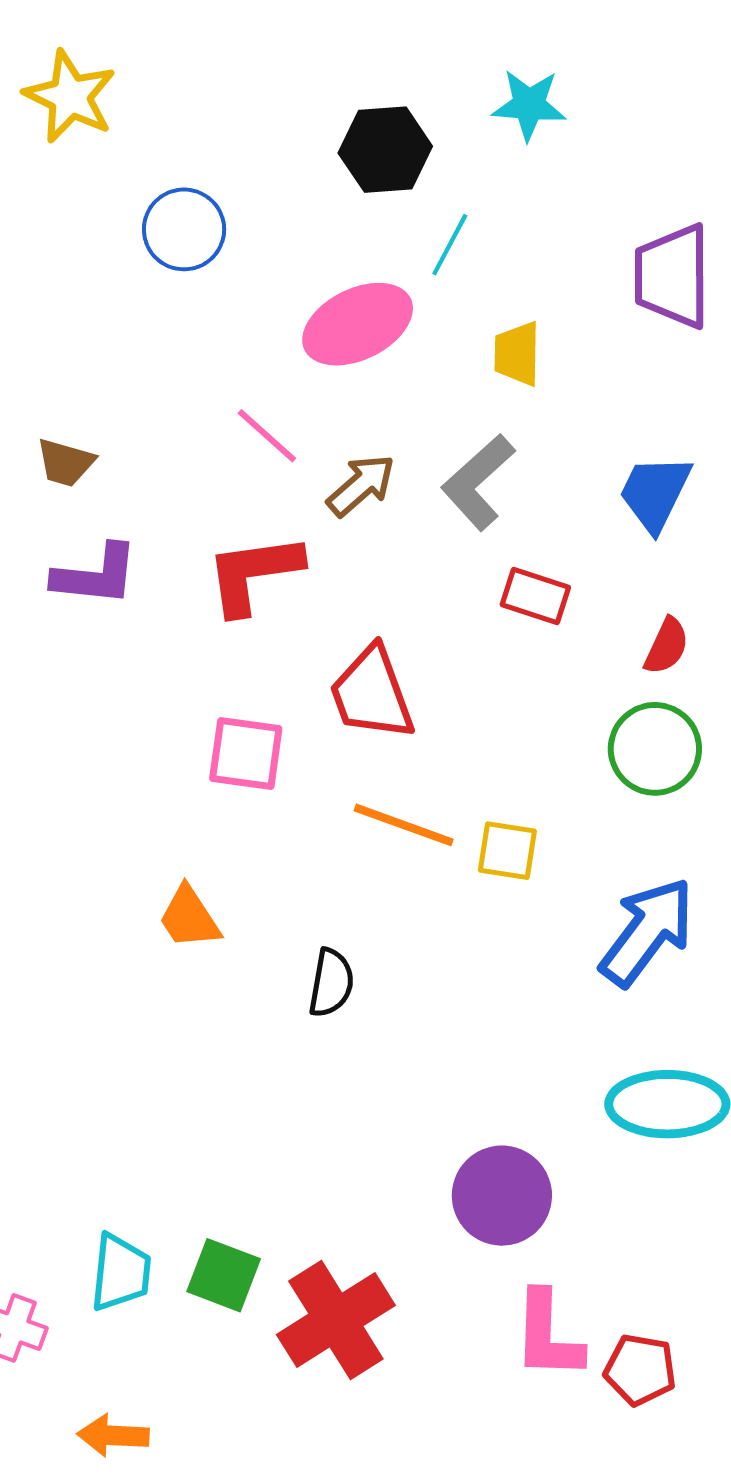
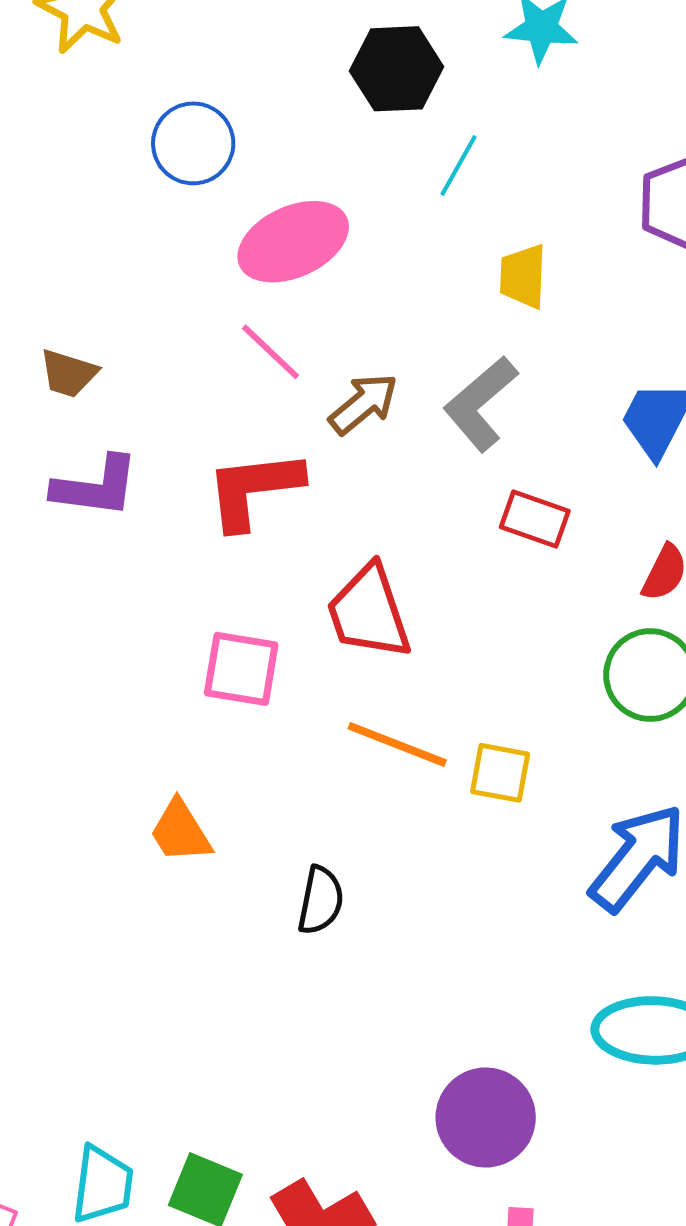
pink ellipse: (358, 324) -> (293, 242), moved

